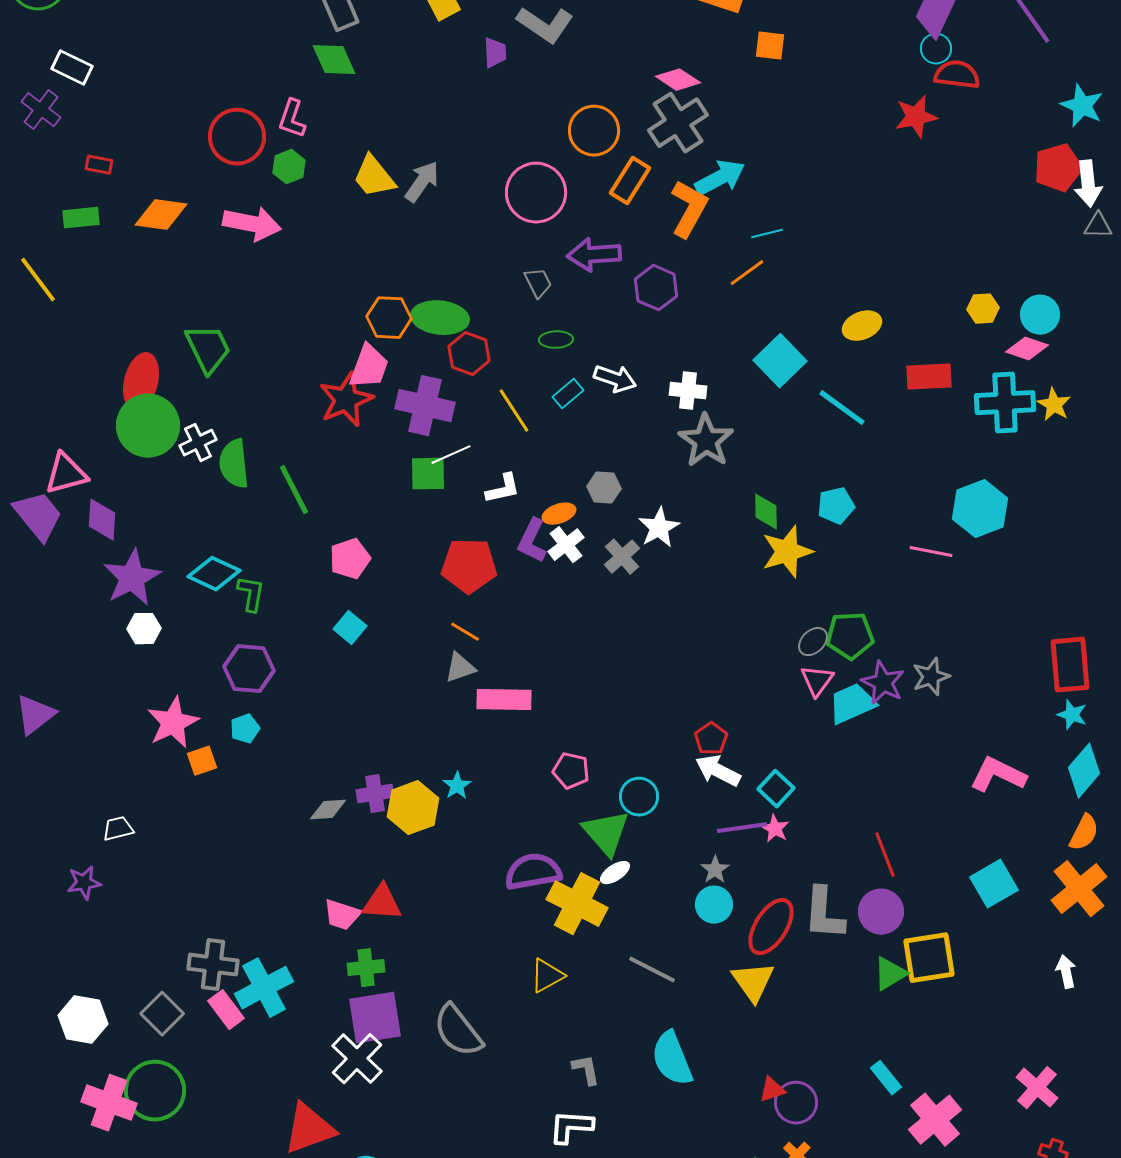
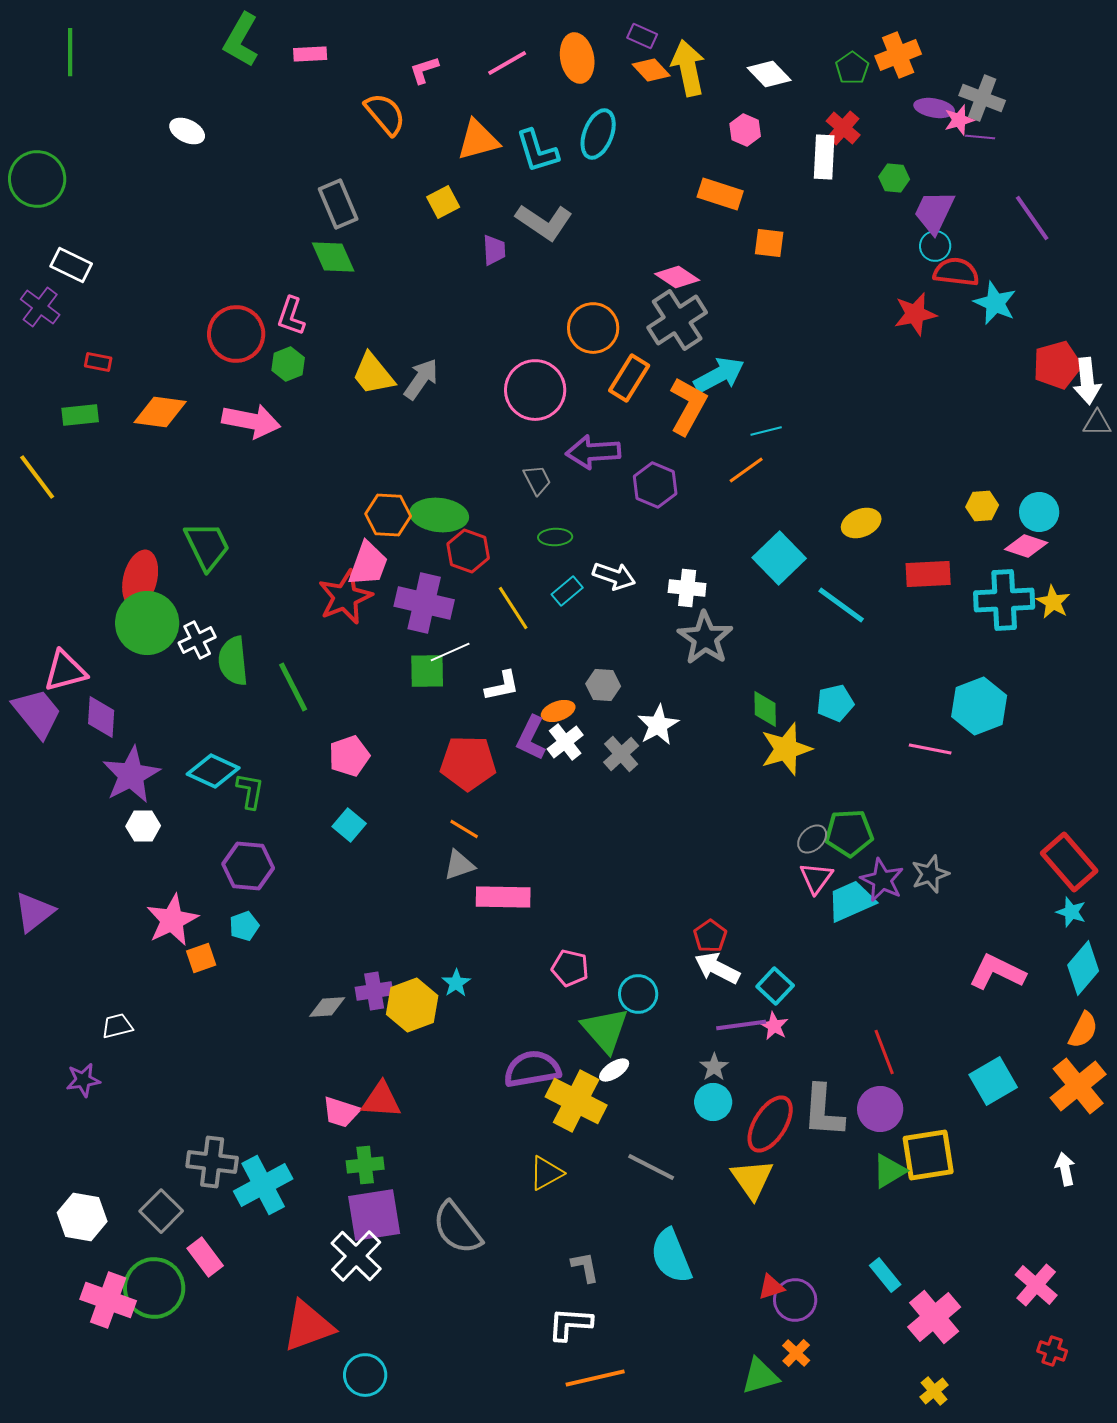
cyan star: (1082, 106) -> (995, 303), moved
red rectangle: (1070, 665) -> (1069, 862), turned -36
pink rectangle: (226, 1010) -> (205, 1257), moved

